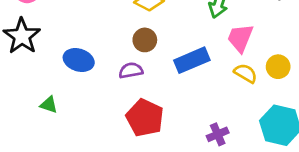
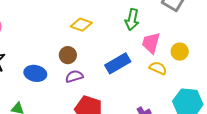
brown circle: (145, 40) -> (68, 55), moved
yellow circle: (278, 67) -> (180, 52), moved

